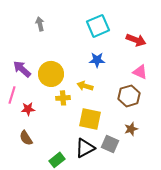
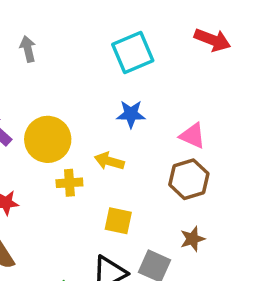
red arrow: (136, 40) -> (212, 40), moved
pink triangle: (140, 72) -> (193, 136), moved
yellow square: (90, 119) -> (118, 221), size x0.7

